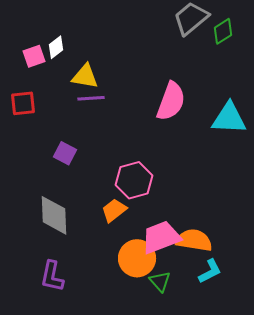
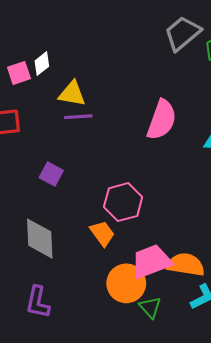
orange trapezoid: (114, 210) -> (102, 233), turned 92

